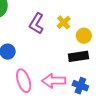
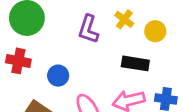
black rectangle: (78, 56) -> (135, 63), moved, turned 30

